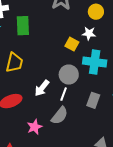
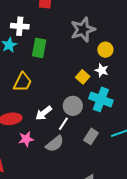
yellow circle: (96, 12) -> (105, 50), moved
pink star: (35, 127) -> (26, 139), moved

